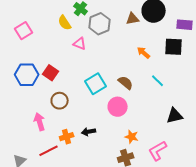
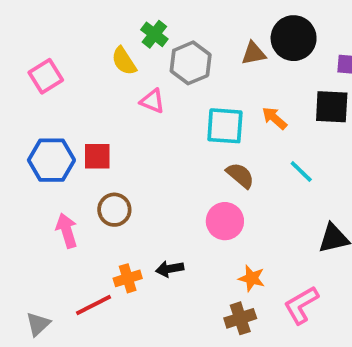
red square: (51, 73) -> (97, 156), turned -35
cyan square: (96, 84) -> (225, 126), moved, turned 35
pink arrow: (40, 122) -> (67, 231), moved

